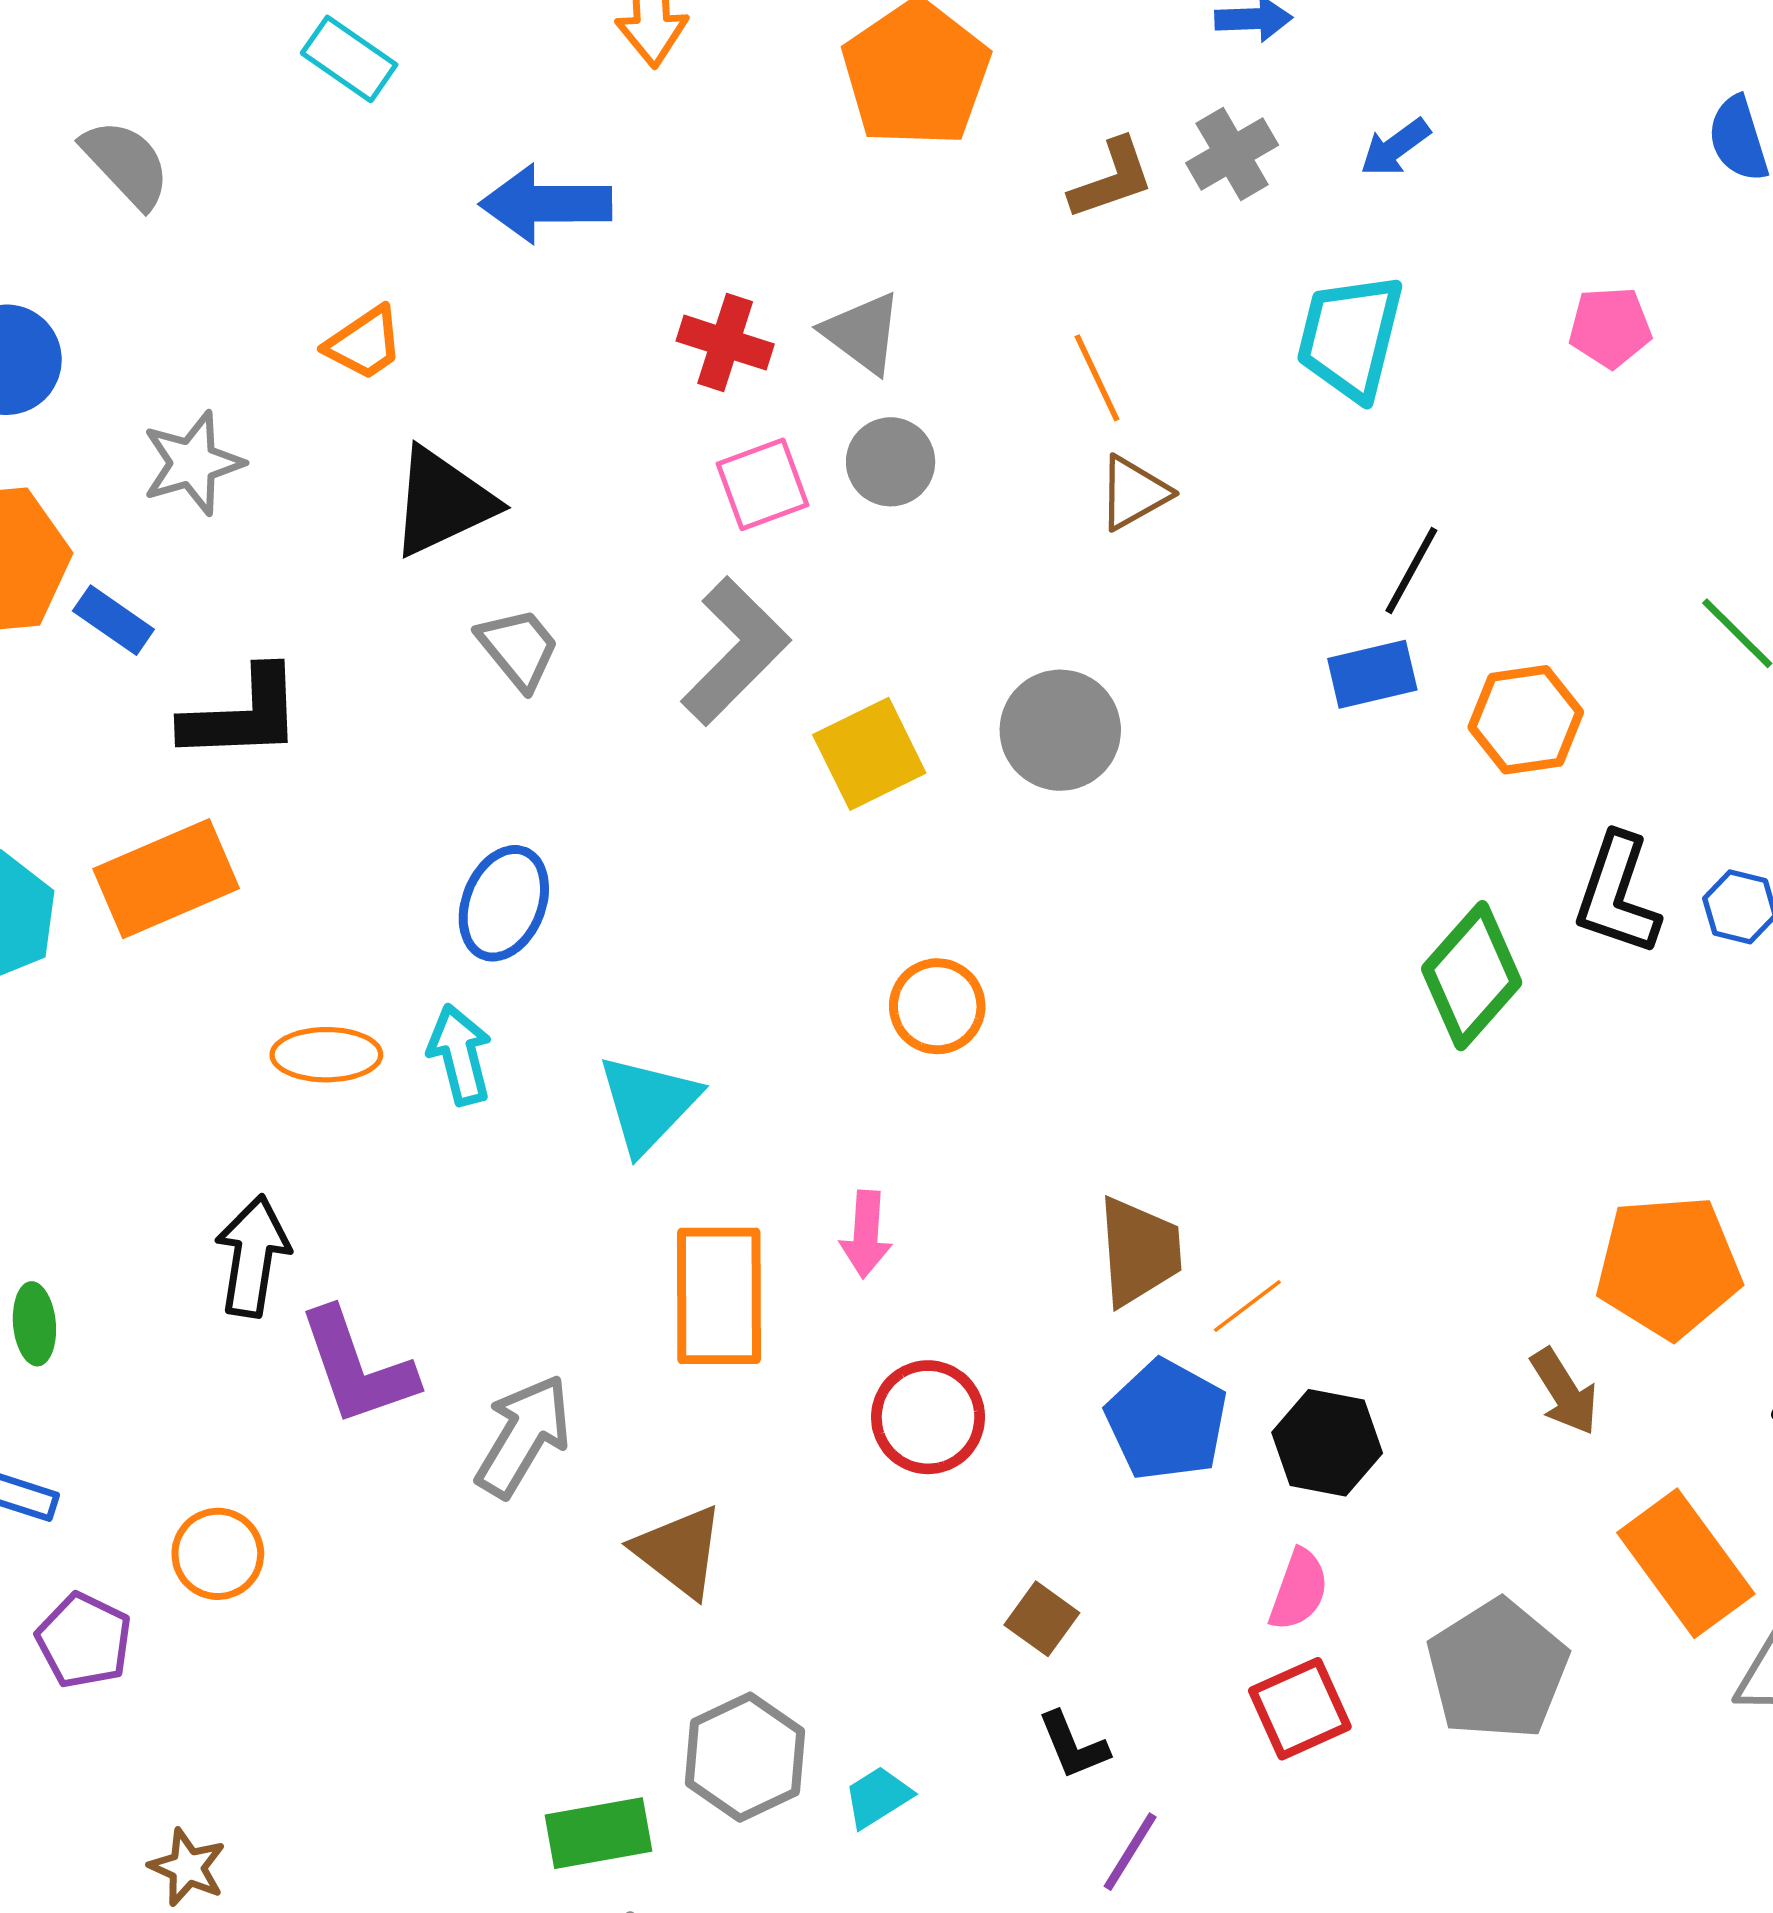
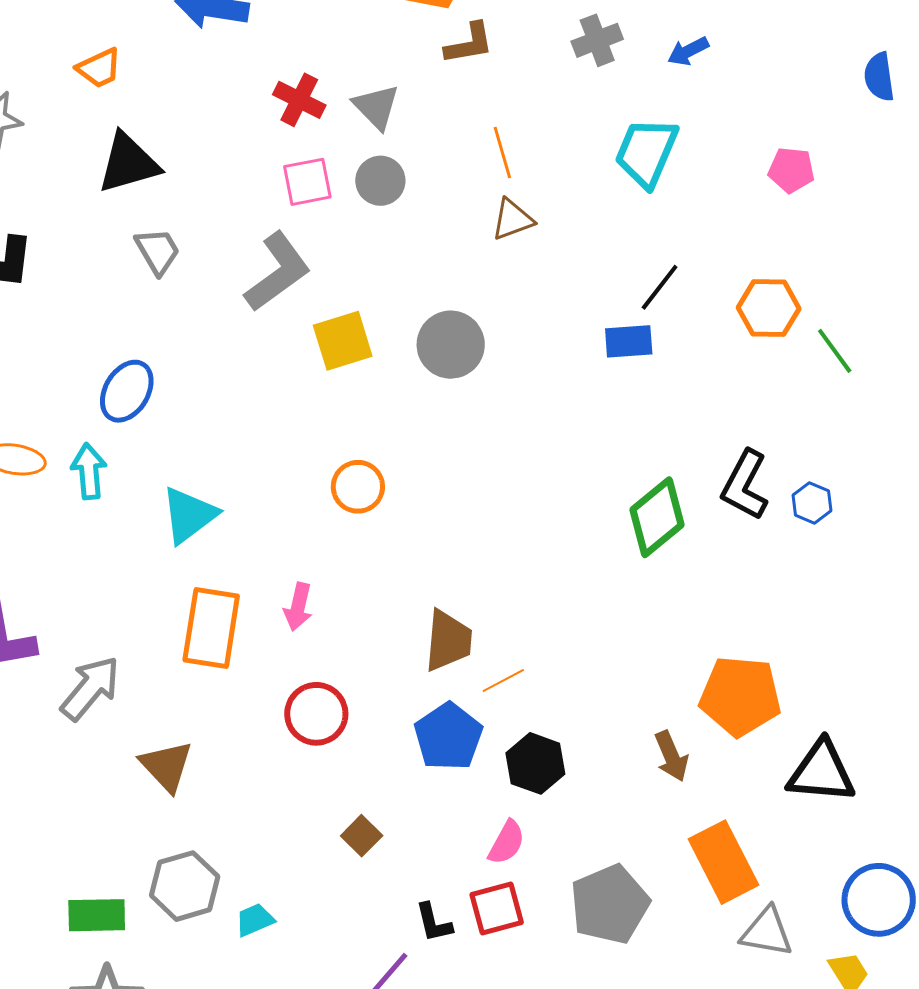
brown L-shape: (1112, 179) -> (469, 44), moved
orange hexagon: (1526, 720) -> (769, 308), moved
black L-shape: (1073, 1745) -> (434, 923), moved

